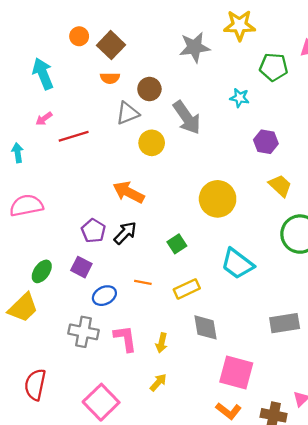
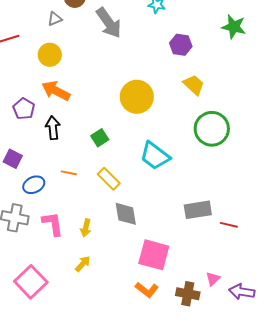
gray triangle: (127, 113) -> (55, 19), size x0.7
yellow circle: (152, 143) -> (50, 55), moved
purple pentagon: (93, 231) -> (24, 109), moved
black arrow: (125, 233) -> (53, 128), turned -50
yellow rectangle: (187, 289) -> (109, 179), turned 70

